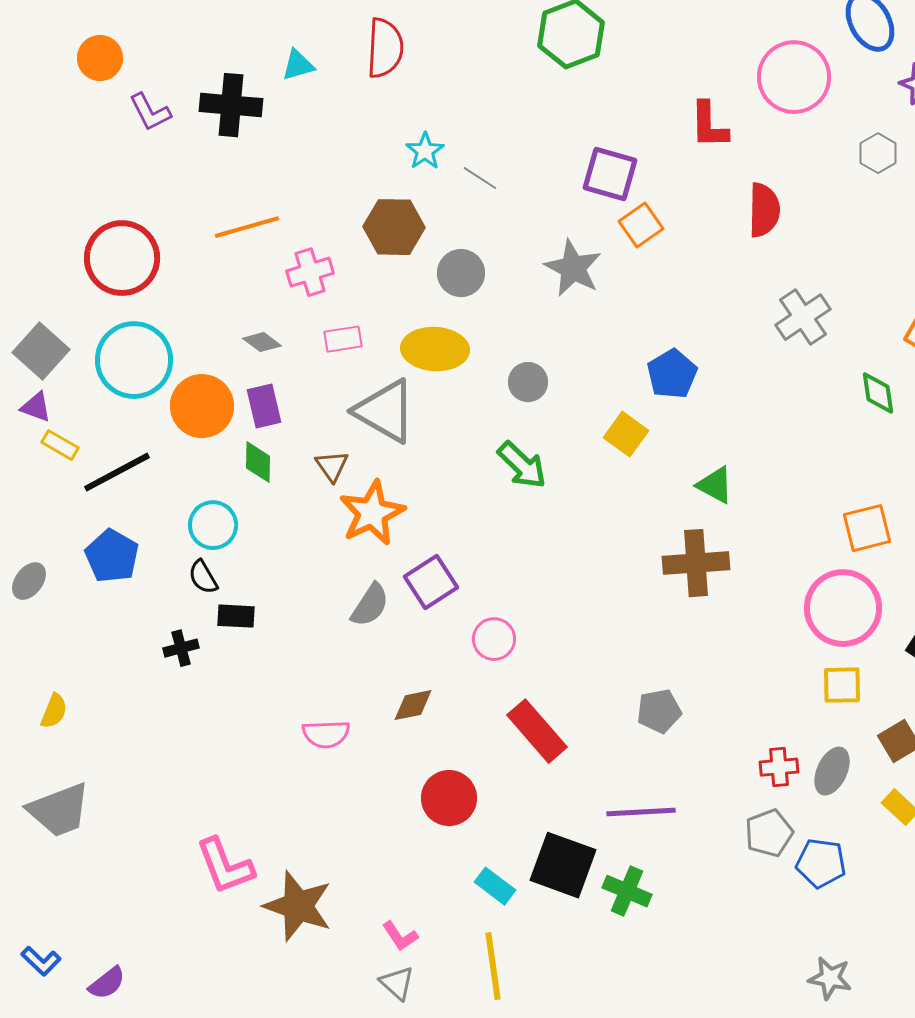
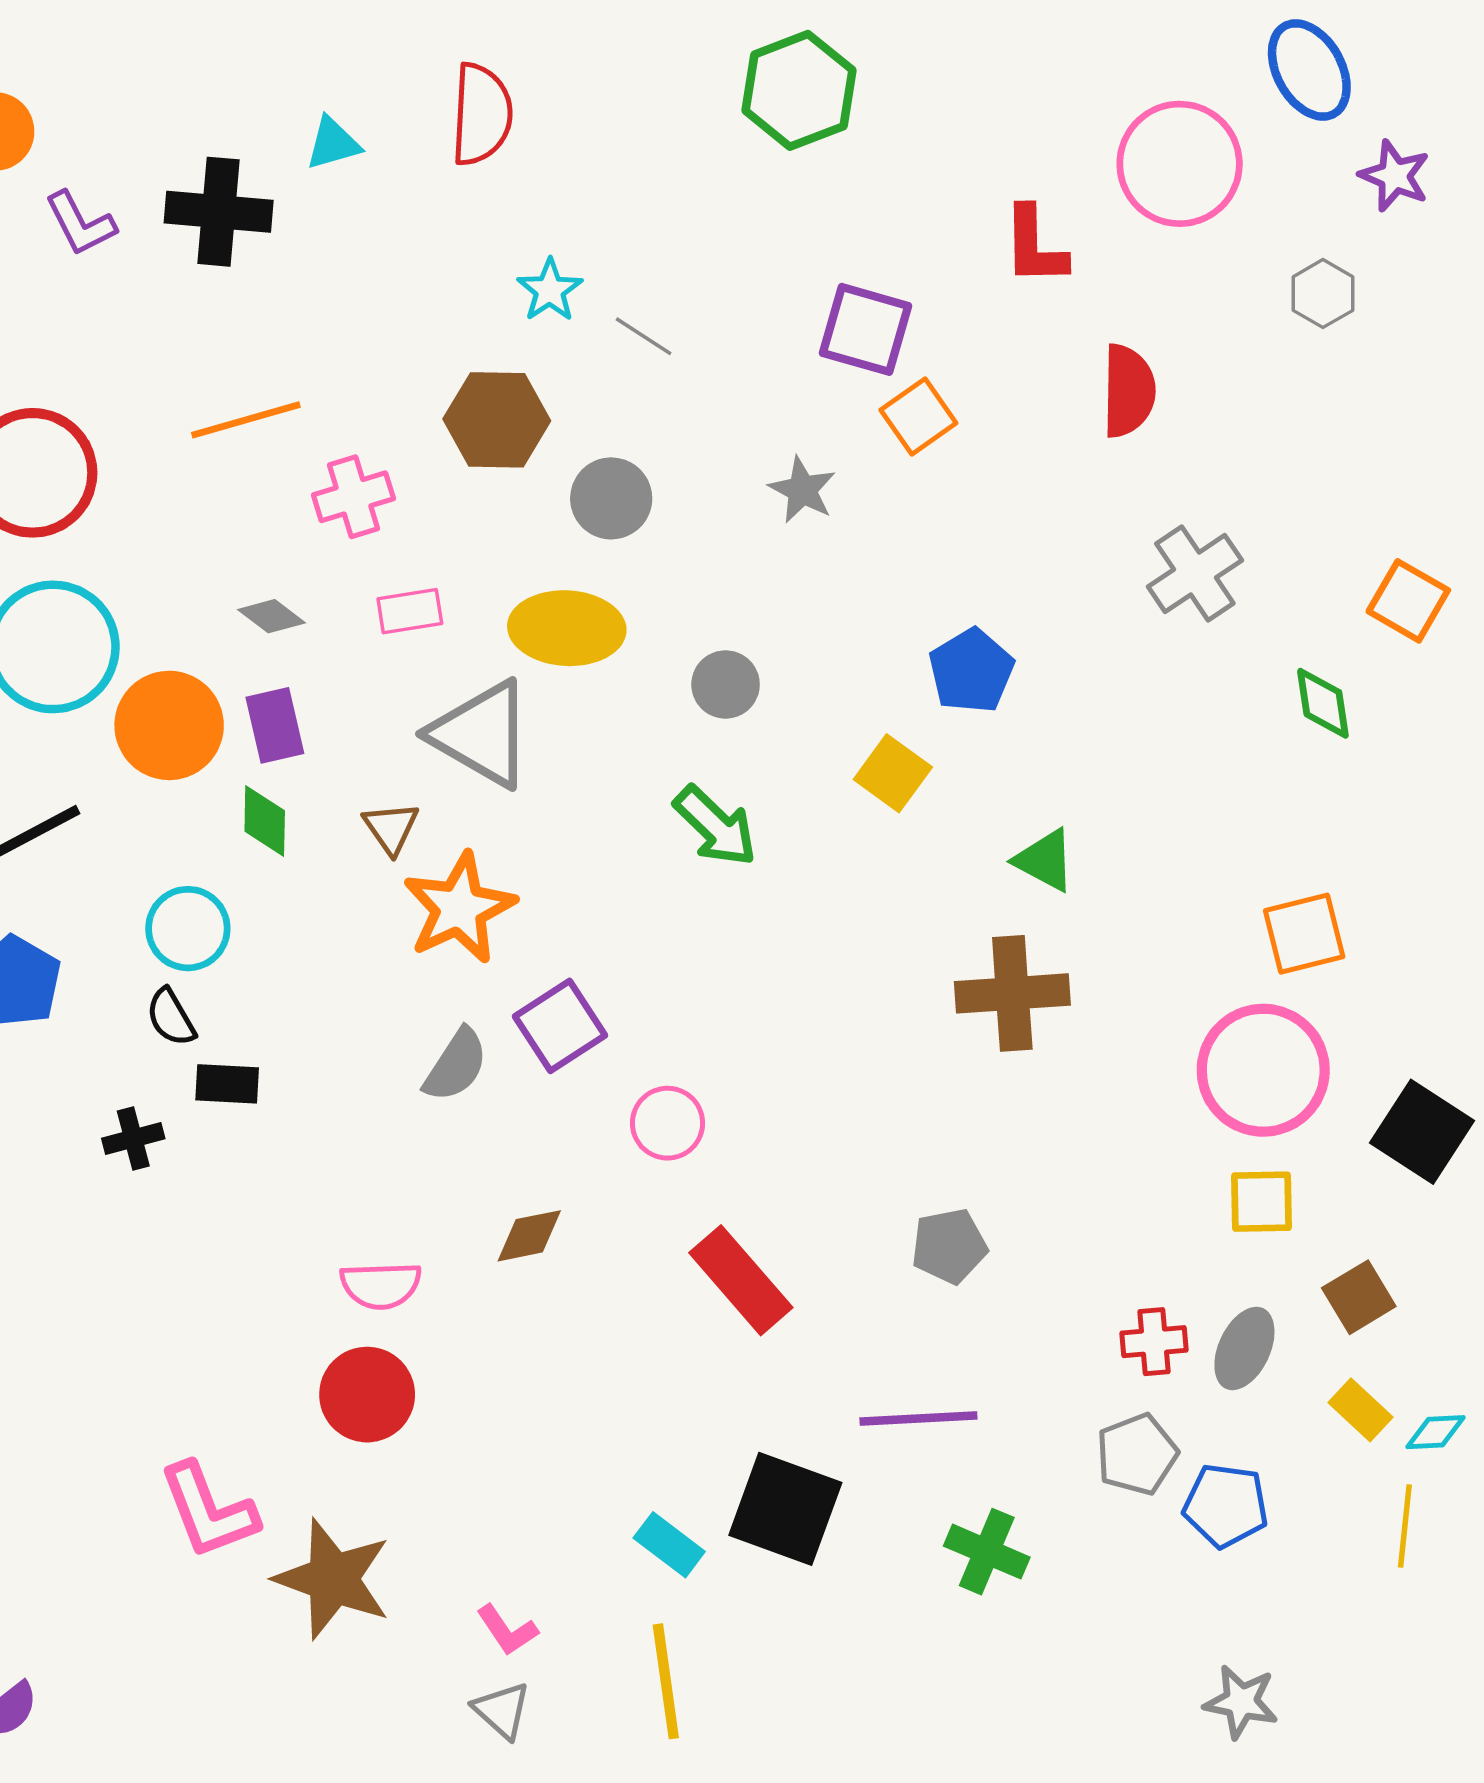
gray star: (573, 268) -> (802, 490), size x0.7
red circle: (449, 798) -> (367, 1395), moved
green cross: (627, 891) -> (987, 1552), moved

